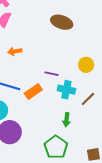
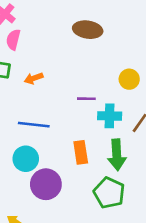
orange rectangle: (33, 92) -> (81, 152), moved, turned -54
green arrow: (67, 120) -> (117, 155), size x1.6

